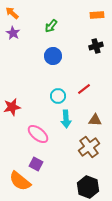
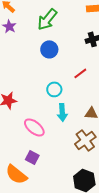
green arrow: (51, 26) -> (47, 19), size x1.6
red line: (84, 89) -> (80, 73), moved

